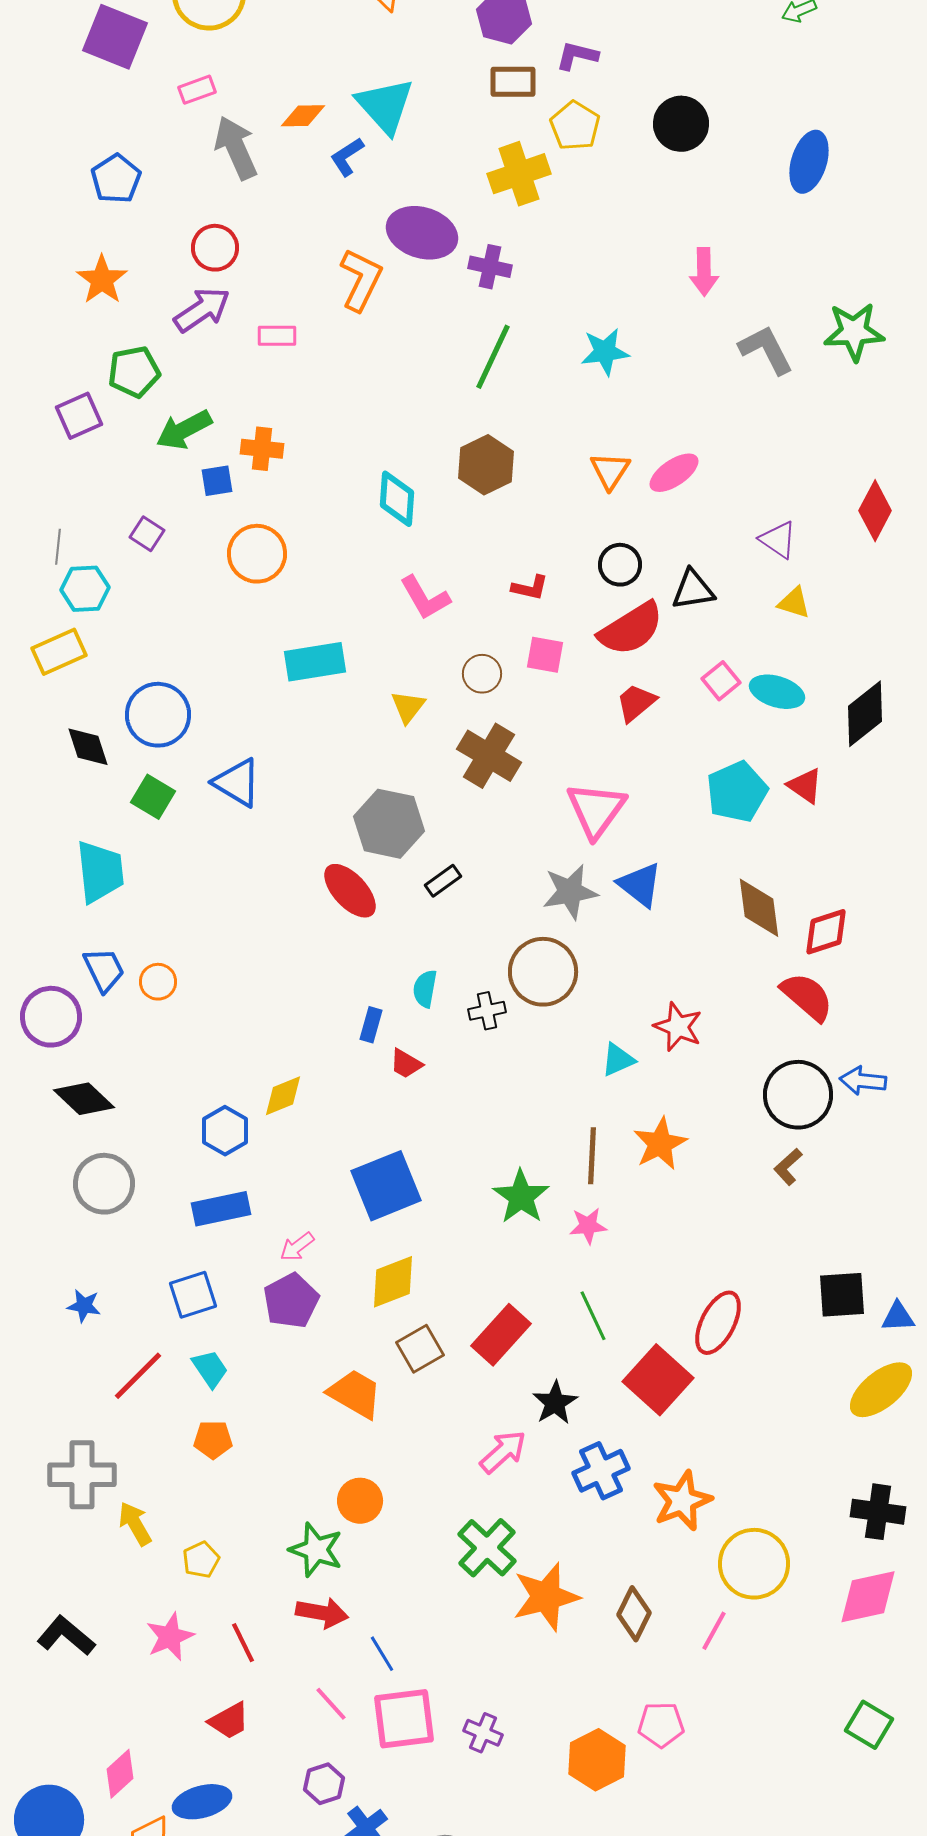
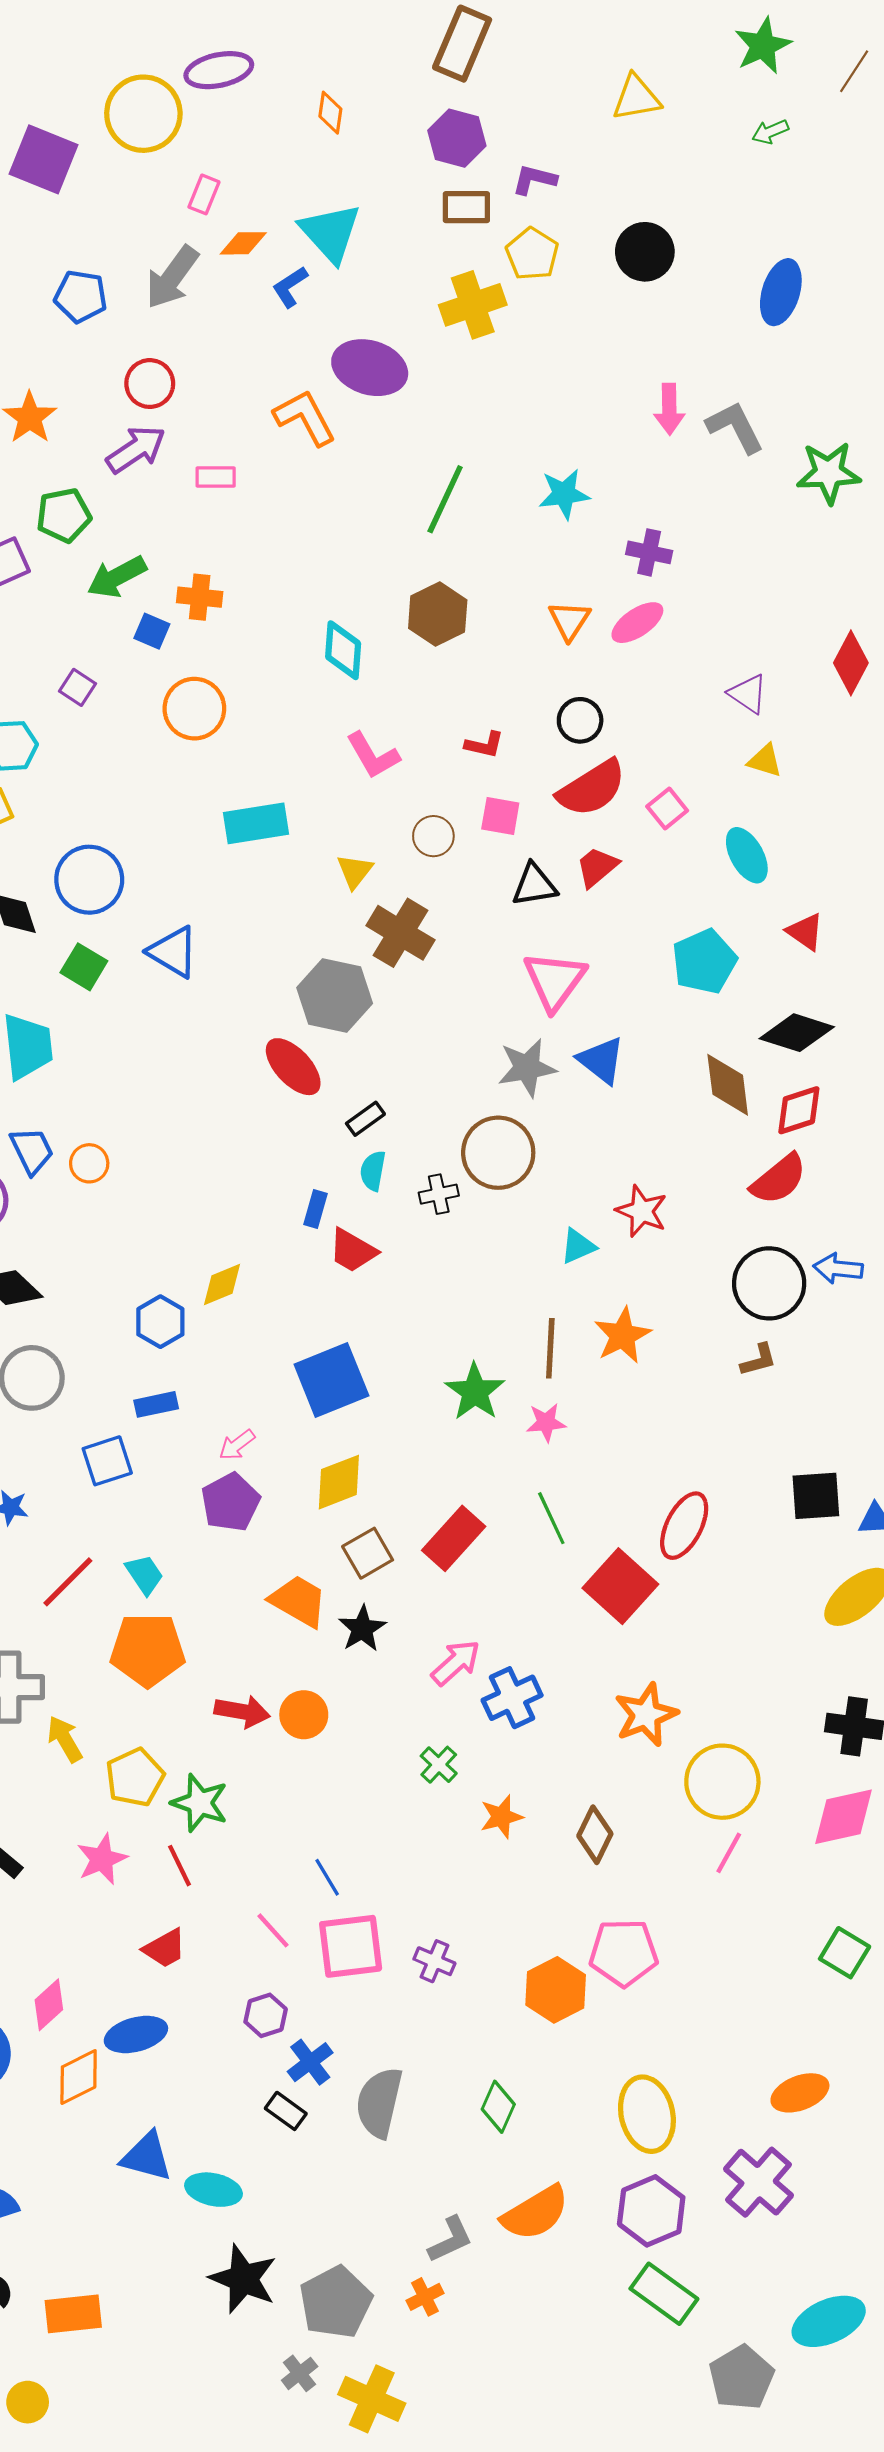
pink rectangle: (197, 90) -> (204, 194), moved, turned -48
gray arrow: (236, 148) -> (172, 277), turned -120
blue pentagon: (116, 179) -> (81, 296), moved, turned -30
purple cross: (490, 267) -> (649, 552), moved
orange L-shape: (361, 280) -> (305, 418), turned -54
gray L-shape: (766, 350) -> (735, 427), moved
blue square: (217, 481) -> (152, 631), turned 32
black triangle: (693, 590) -> (534, 885), moved
pink square: (721, 681) -> (667, 808), moved
cyan ellipse: (777, 692) -> (747, 855), turned 44
black diamond: (865, 714) -> (797, 1033), moved, turned 56
brown cross: (489, 756) -> (400, 933), moved
red triangle: (805, 786) -> (805, 932), moved
black rectangle: (443, 881) -> (365, 1119), moved
red semicircle: (807, 997) -> (779, 1179), turned 100
red trapezoid: (406, 1064) -> (353, 1250), size x1.4
brown L-shape: (788, 1167) -> (759, 1360), turned -153
blue rectangle: (221, 1209) -> (156, 1404), size x0.7
blue square: (193, 1295) -> (107, 1461), moved
black star: (555, 1403) -> (362, 1629), moved
orange pentagon: (213, 1440) -> (148, 1650), size x1.8
blue cross: (601, 1471) -> (512, 1698), moved
green cross: (487, 1548) -> (439, 1765), size x0.6
green star: (316, 1550) -> (200, 1803), moved
yellow pentagon: (201, 1560) -> (135, 1777), size x1.5
orange star: (546, 1597) -> (501, 1817), size x0.6
red arrow: (322, 1613) -> (242, 1712), moved
pink line: (714, 1631) -> (729, 1853), moved
pink pentagon: (661, 1725) -> (624, 1953), size x1.4

